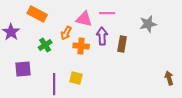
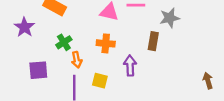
gray star: (148, 24) -> (170, 18), moved
orange arrow: (66, 33) -> (77, 60), moved, turned -40
purple arrow: (102, 36) -> (130, 66), moved

